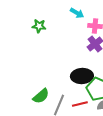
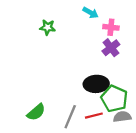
green semicircle: (41, 96) -> (36, 112), moved

